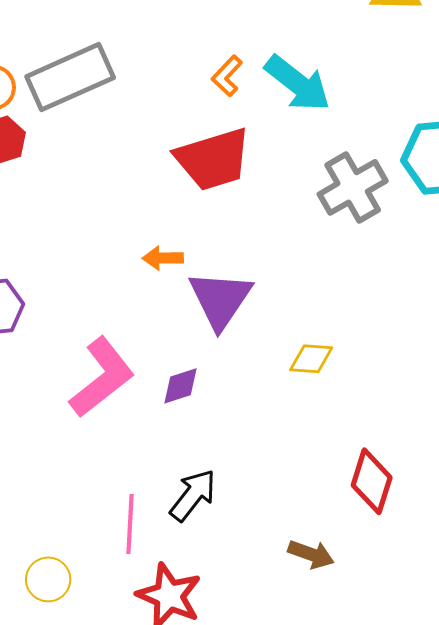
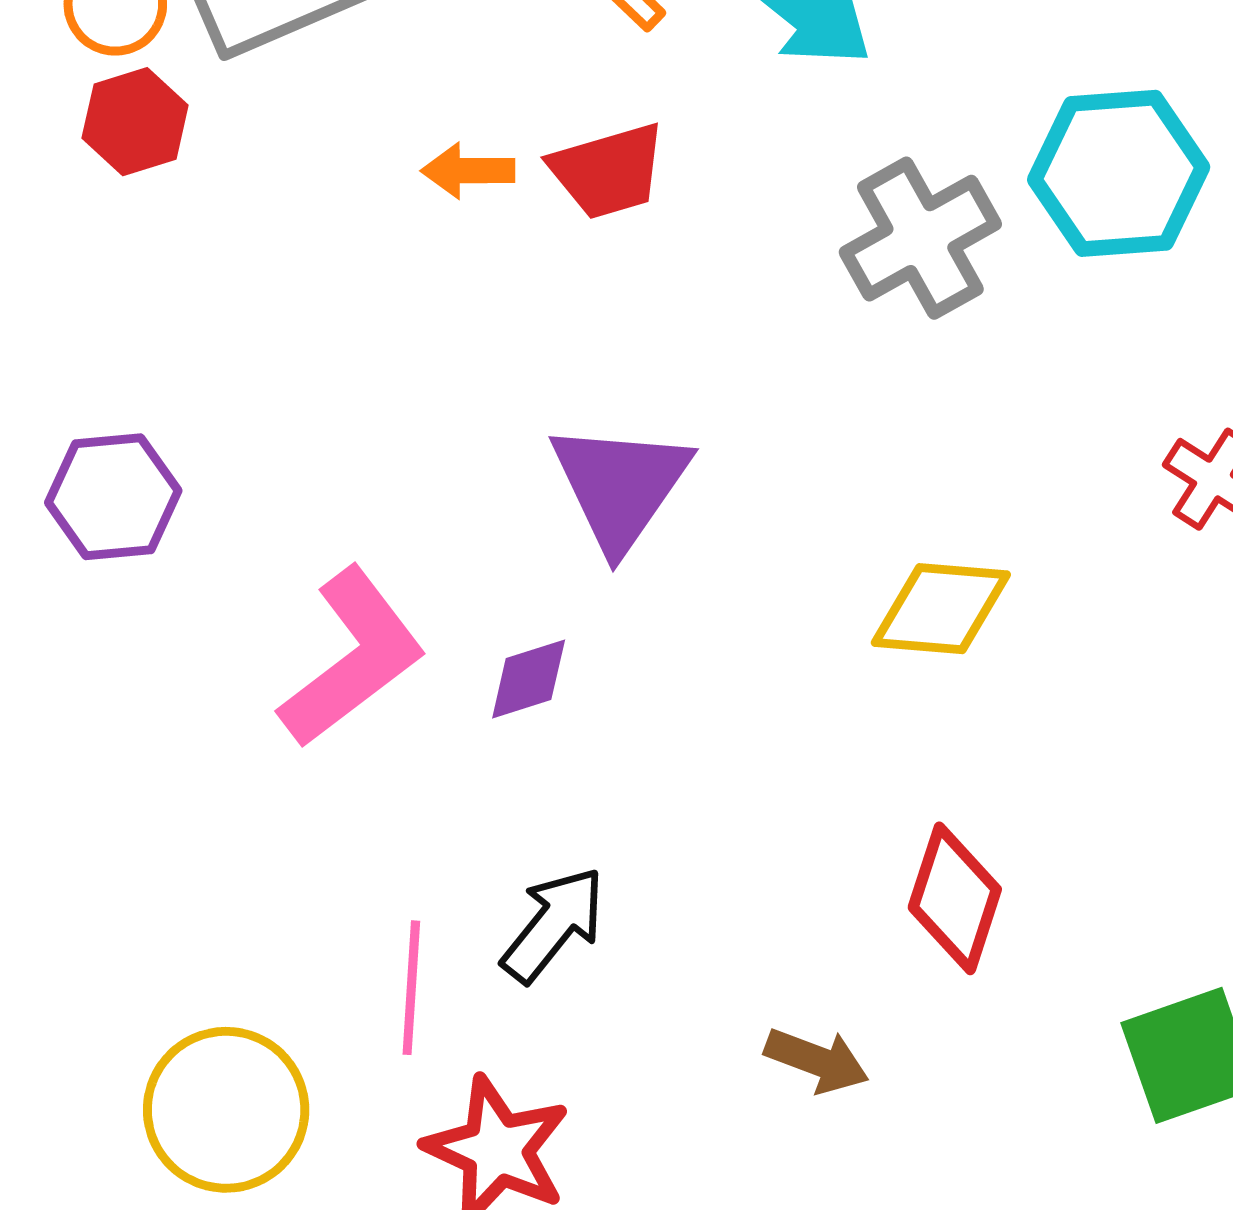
red trapezoid: (213, 159) -> (608, 171), size x0.7
orange arrow: (163, 258) -> (468, 171), moved
yellow diamond: (311, 359) -> (941, 609), moved, size x1.4
yellow circle: (48, 579) -> (226, 1110), size x1.6

